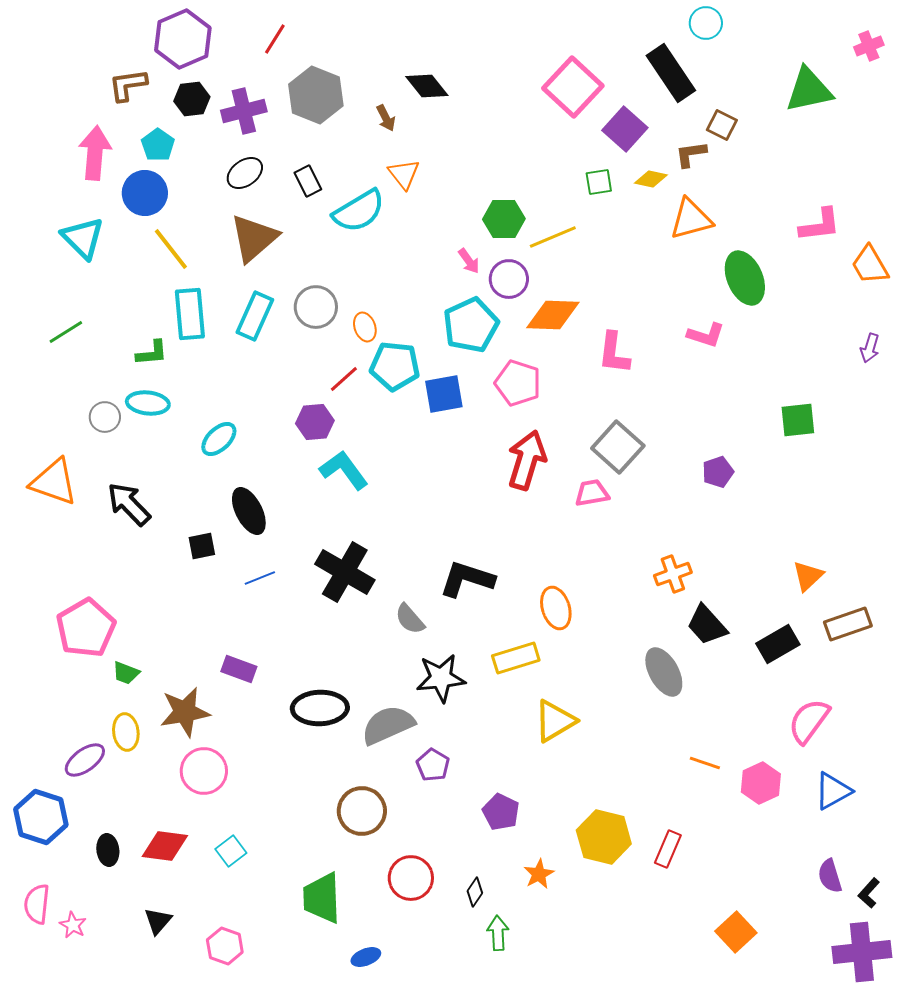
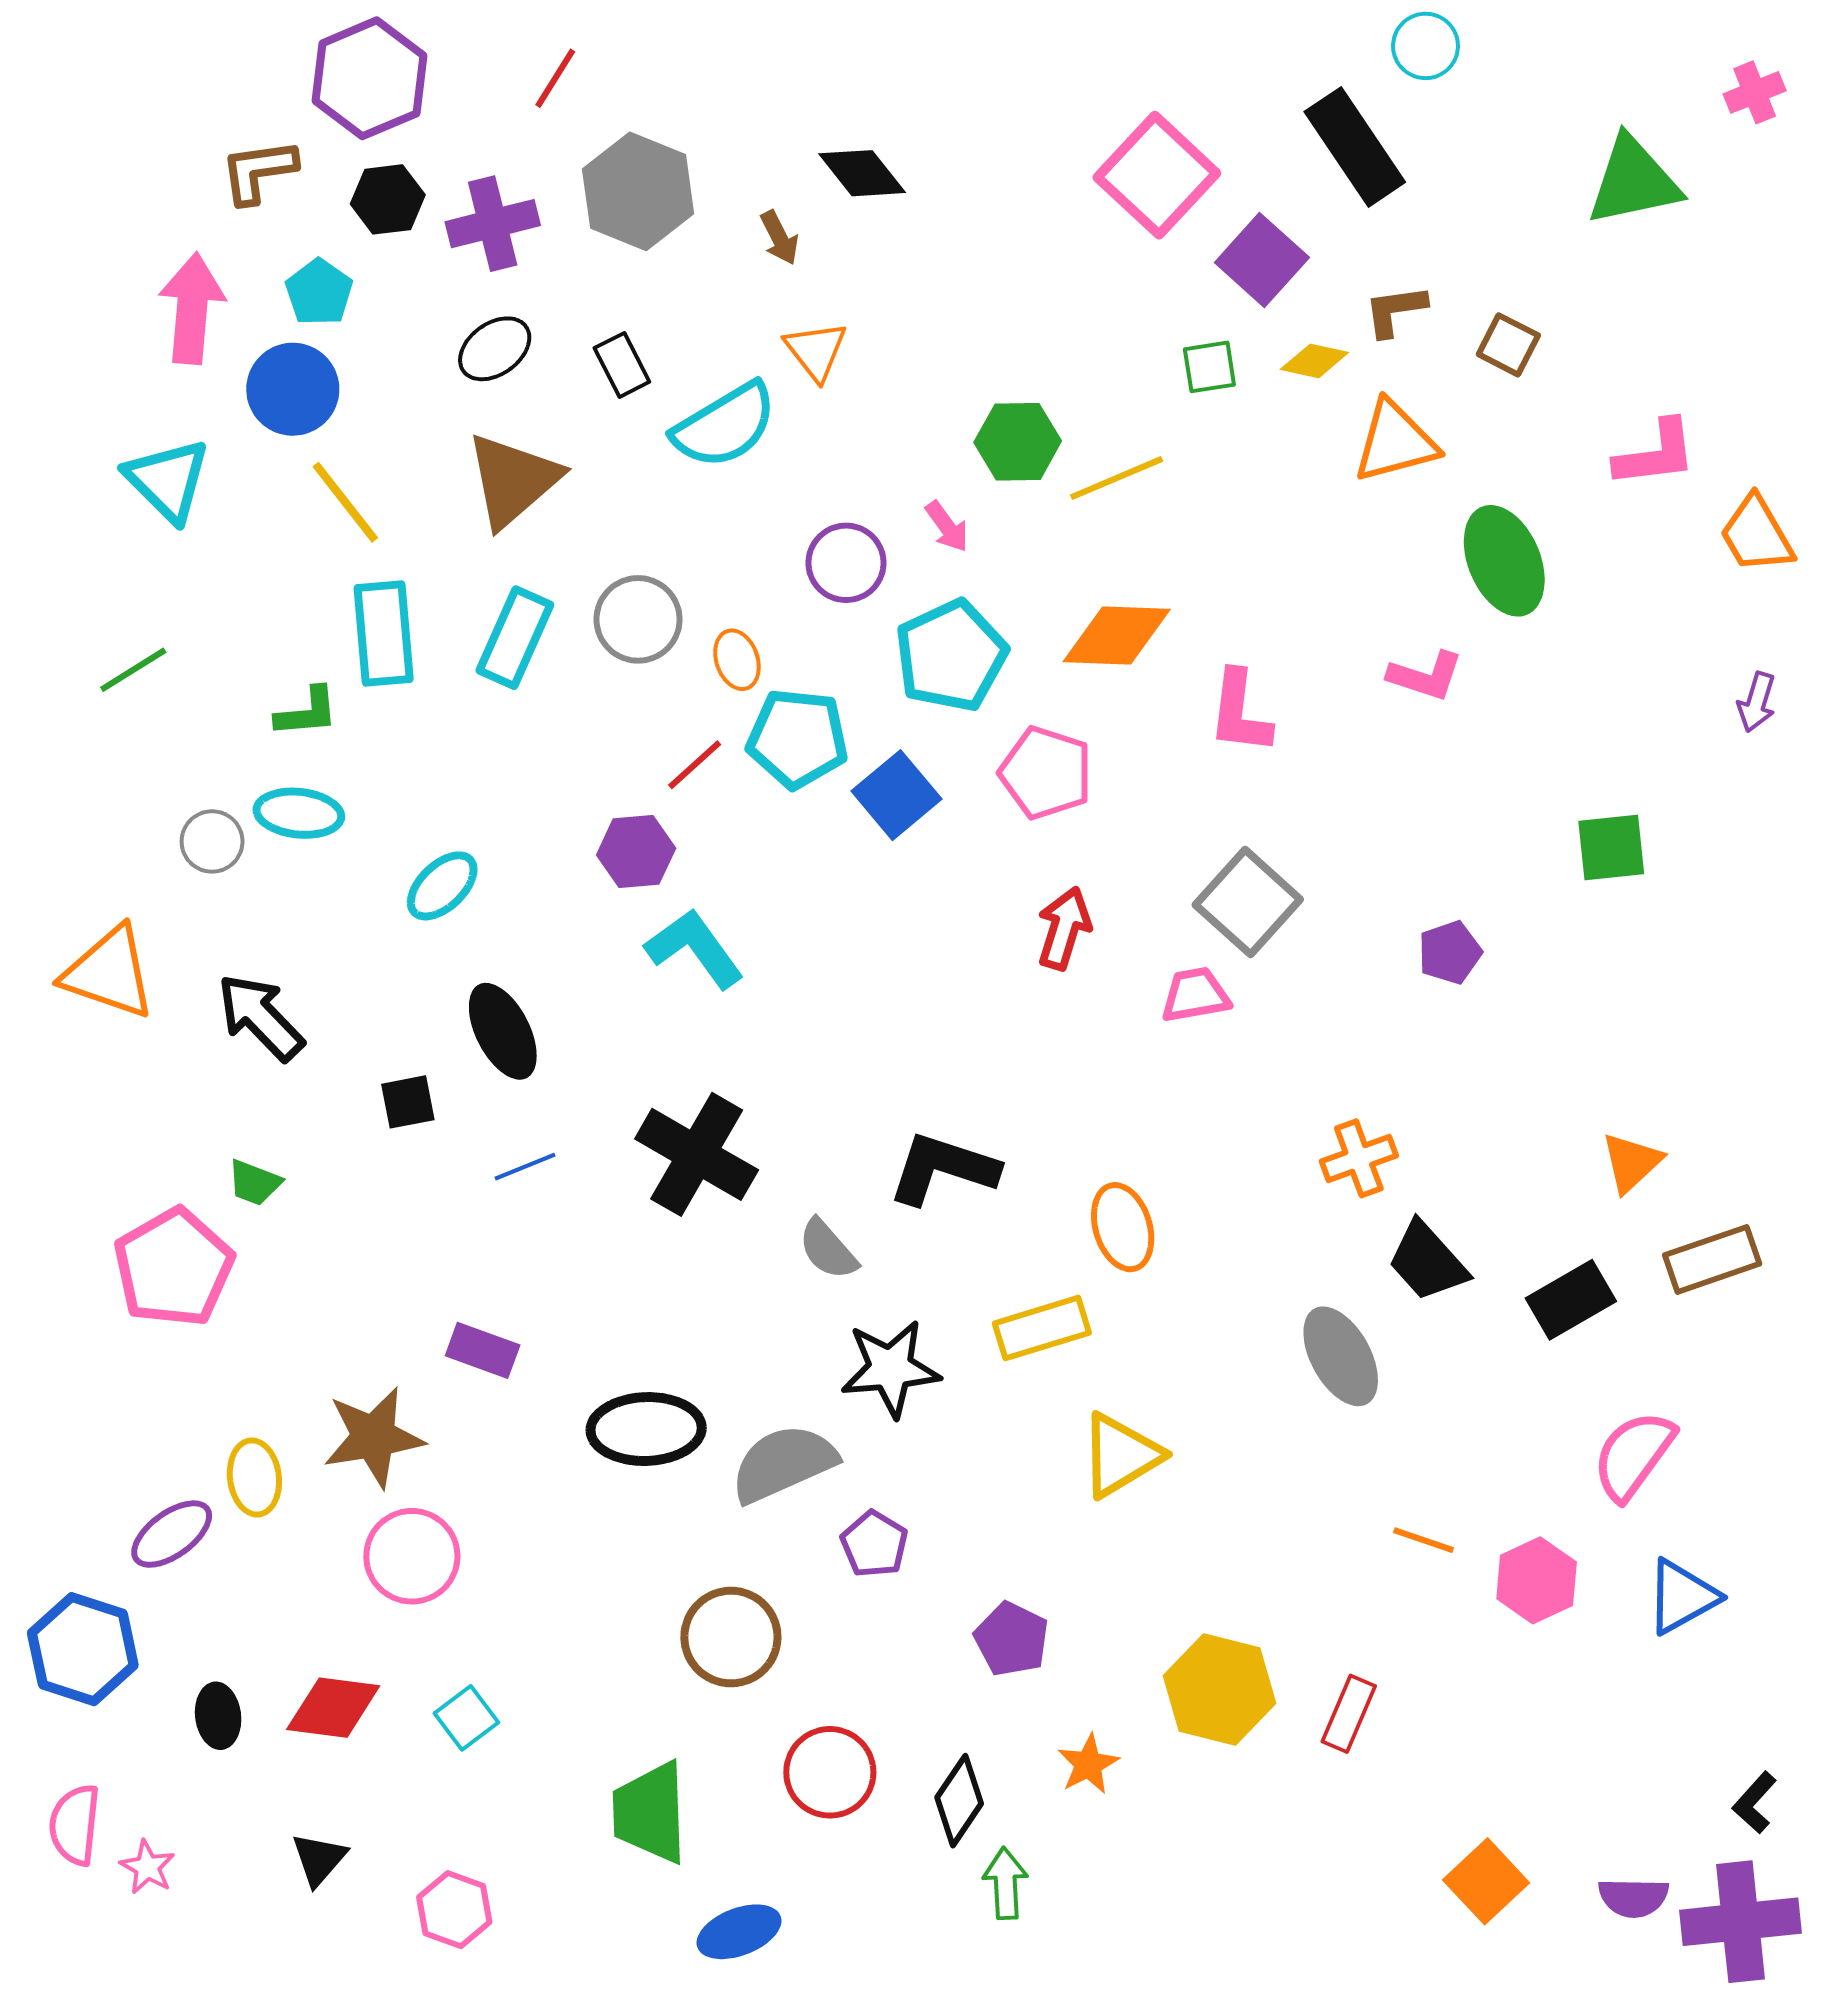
brown square: (722, 125) -> (1508, 345), moved
purple circle: (509, 279) -> (846, 563), moved
blue square: (444, 394) -> (896, 795), turned -30
red arrow: (527, 460) -> (1064, 928), size x0.7
green trapezoid: (126, 673) -> (254, 1183), moved
purple semicircle: (830, 876) -> (1633, 1897), moved, turned -72
black diamond: (475, 892) -> (959, 1801), size x1.5
blue ellipse: (366, 957) -> (739, 1932), size x1.4

